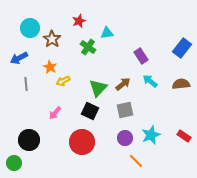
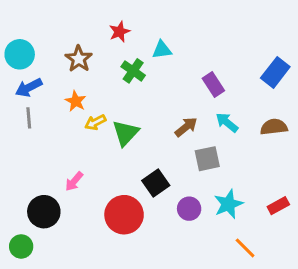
cyan circle: (30, 28) -> (20, 54), moved
gray line: (26, 84) -> (29, 118), moved
green triangle: (98, 88) -> (126, 133), moved
gray square: (125, 110) -> (207, 159), moved
black square: (90, 111) -> (156, 183), moved, turned 30
pink arrow: (55, 113) -> (74, 181), moved
red rectangle: (184, 136) -> (278, 206), turned -64
orange line: (136, 161) -> (245, 248), moved

